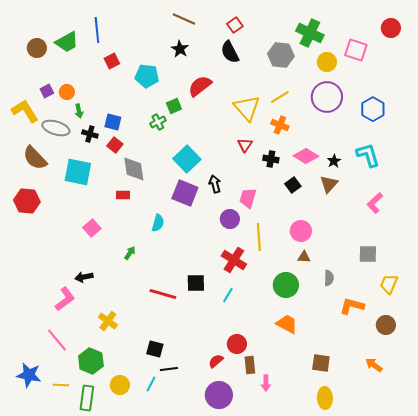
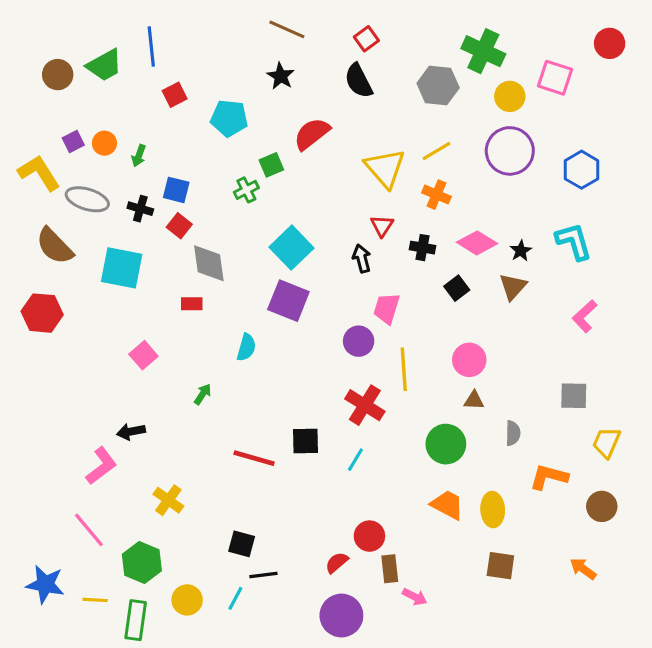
green arrow: (79, 111) -> (139, 156), moved, turned 32
black arrow: (215, 184) -> (362, 259), moved
pink arrow: (266, 383) -> (415, 597), turned -63
yellow ellipse: (325, 398) -> (493, 510), moved

